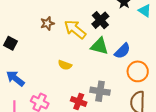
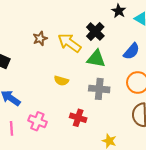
blue semicircle: (122, 51) -> (131, 51), moved
gray cross: (100, 91) -> (99, 89), moved

